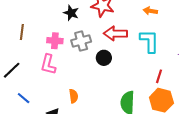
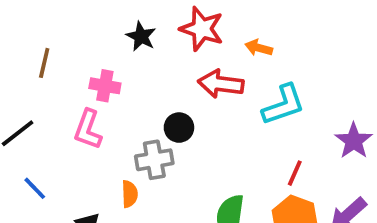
orange arrow: (150, 11) -> (259, 48), moved
gray cross: (81, 41) -> (154, 160), moved
cyan L-shape: (149, 41) -> (283, 105), turned 65
black circle: (104, 58) -> (179, 128), moved

